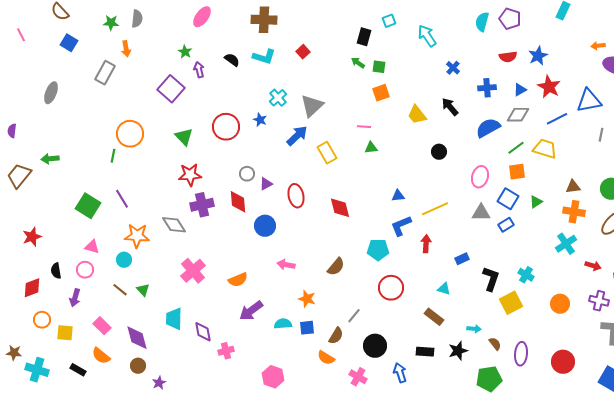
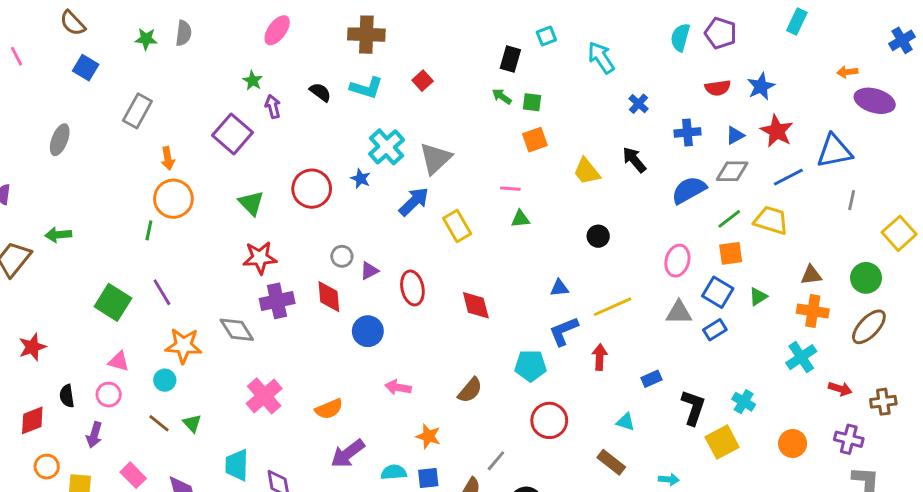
orange arrow: (126, 49) -> (168, 158), moved
cyan cross: (278, 98) -> (387, 147), size x1.4
black circle: (439, 152) -> (598, 236), moved

